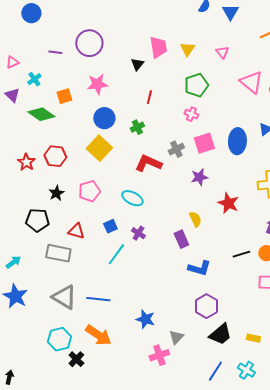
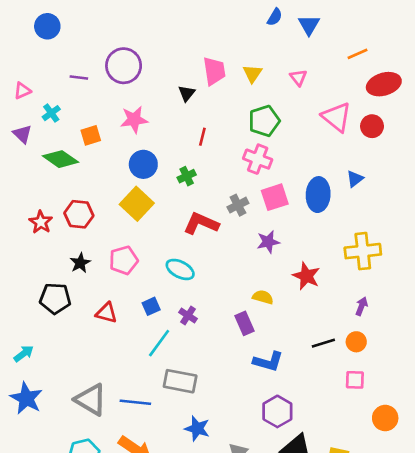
pink cross: (191, 114) -> (258, 159), size x1.5
yellow semicircle: (195, 219) -> (263, 297), turned -49
gray rectangle: (58, 253) -> (180, 381), moved

